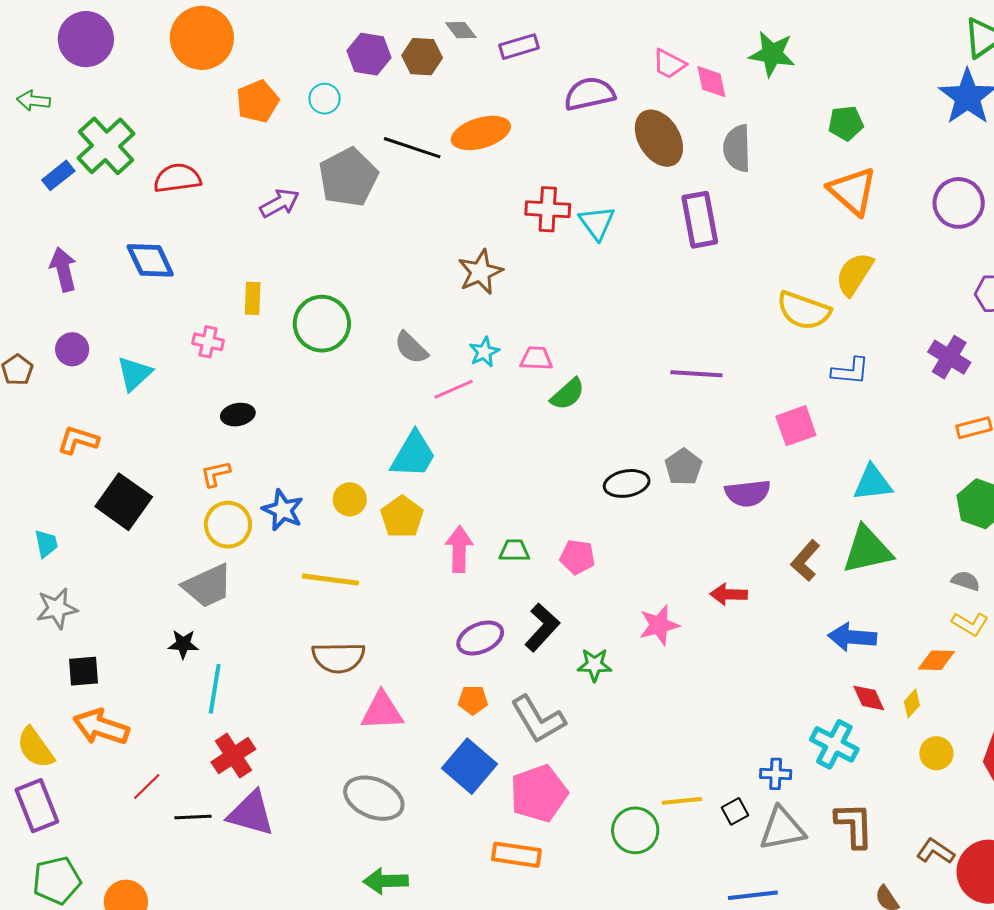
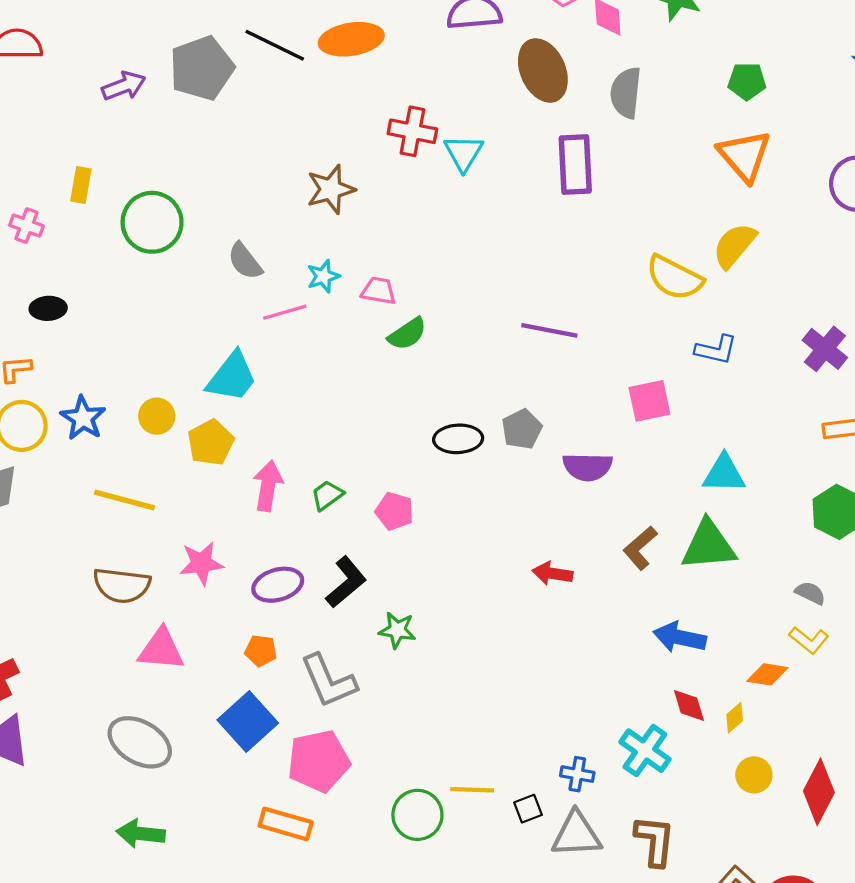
green trapezoid: (514, 551) -> (327, 495), turned -44
pink star: (659, 625) -> (201, 563), moved

